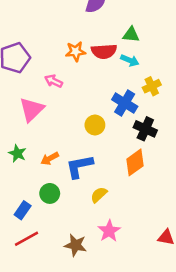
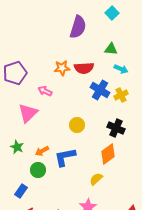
green triangle: (131, 35) -> (111, 49), moved
cyan arrow: (130, 60) -> (121, 69), moved
blue cross: (125, 103) -> (100, 90), moved
green circle: (50, 193) -> (38, 170), moved
yellow semicircle: (99, 195) -> (96, 179), moved

